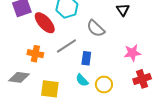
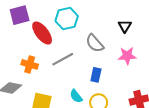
pink star: (132, 53) -> (127, 56), moved
blue rectangle: (86, 58) -> (96, 75), moved

